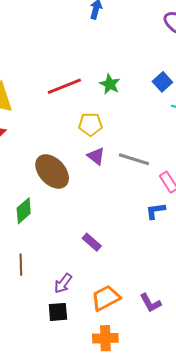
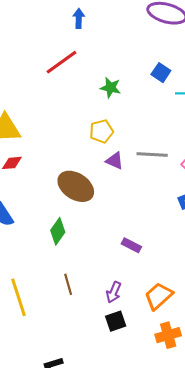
red line: (64, 86) -> (62, 62), moved

